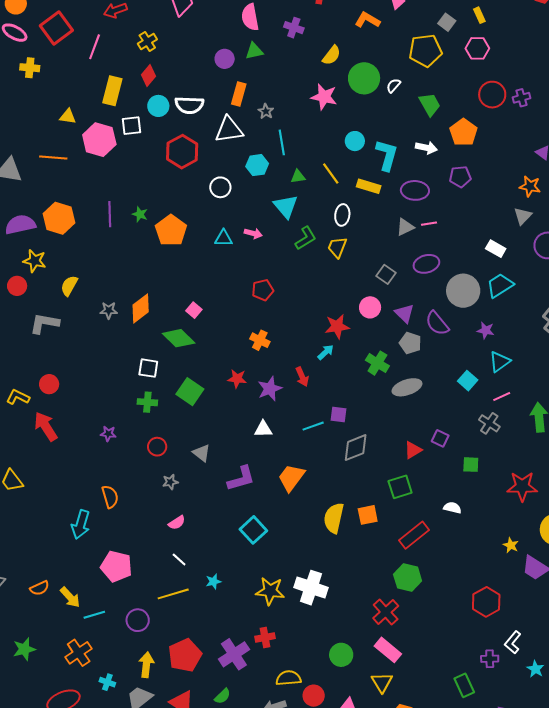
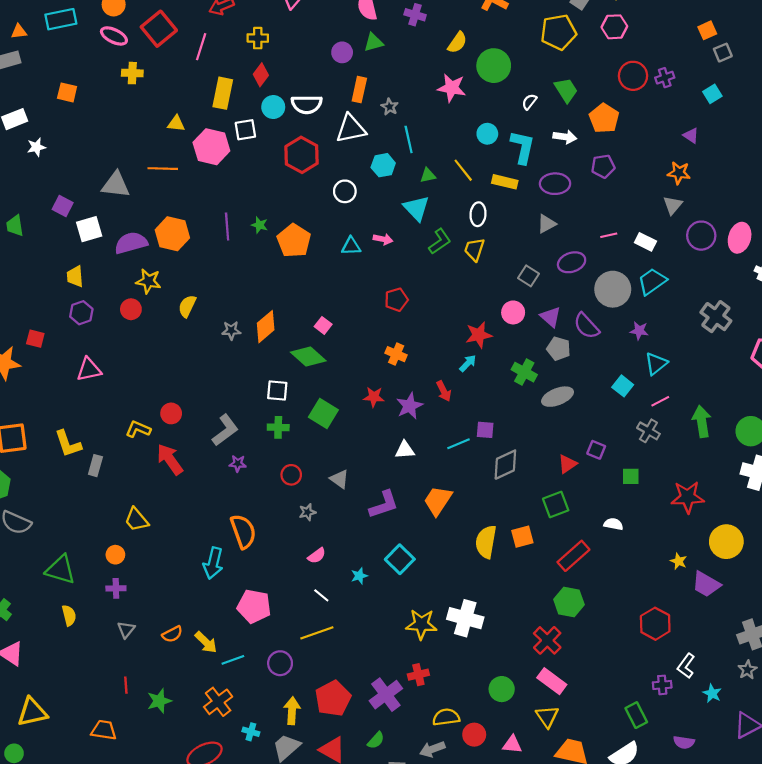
yellow cross: (147, 41) -> (258, 38), turned 36
white semicircle: (394, 86) -> (529, 102), moved
pink line: (429, 224) -> (609, 235), moved
gray L-shape: (44, 323) -> (225, 430), moved, turned 136
orange semicircle: (110, 497) -> (243, 531), size x1.4
cyan star: (213, 581) -> (359, 576), moved

